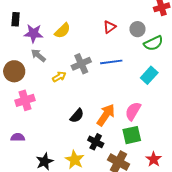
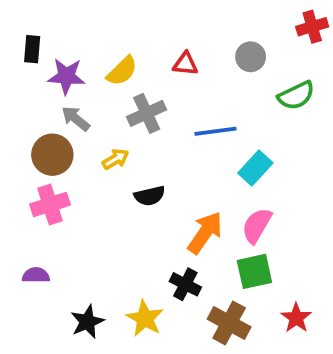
red triangle: (110, 27) -> (185, 64), moved, turned 40
gray circle: (137, 29) -> (251, 57), moved
gray cross: (81, 64) -> (147, 113), moved
brown circle: (14, 71) -> (52, 155), moved
cyan rectangle: (149, 75) -> (255, 168), moved
black semicircle: (77, 116) -> (150, 196), moved, turned 35

